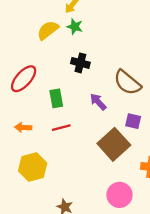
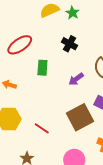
purple arrow: (98, 102) -> (76, 79), turned -98
red line: (61, 128) -> (42, 128), moved, turned 35

